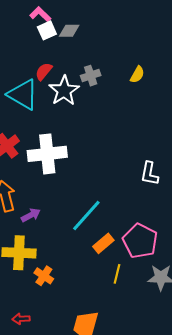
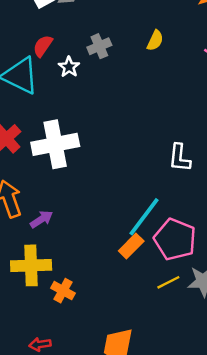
white star: (64, 91) -> (69, 67), size x0.6
cyan line: (86, 216) -> (144, 217), moved
yellow line: (117, 274) -> (168, 282), moved, turned 54

